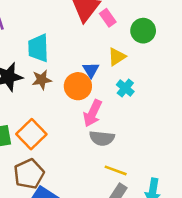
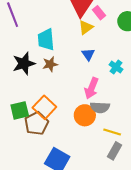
yellow triangle: (117, 57) -> (86, 27), moved
orange circle: (78, 86) -> (85, 115), moved
brown pentagon: (29, 174) -> (36, 123), moved

